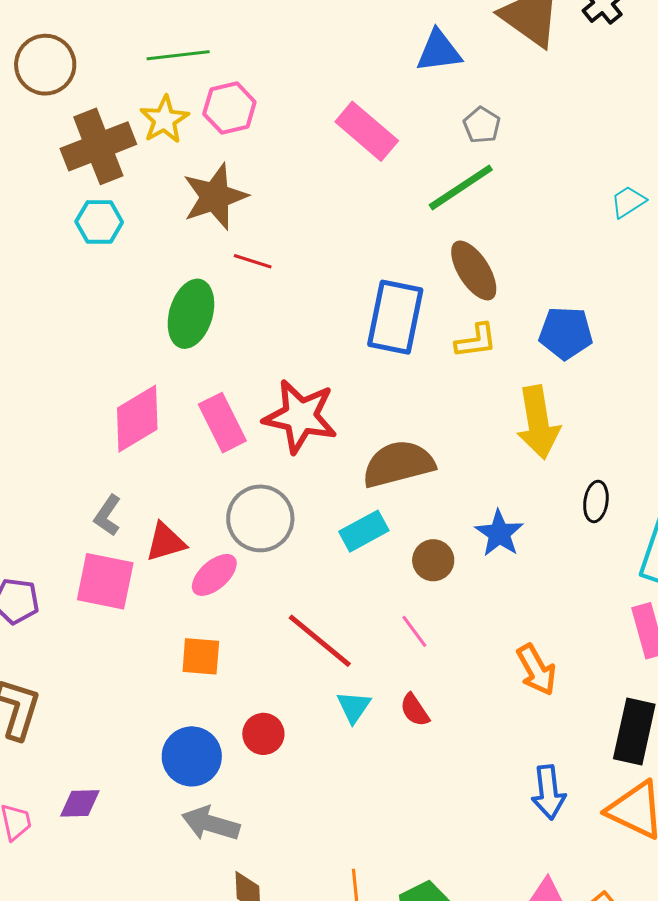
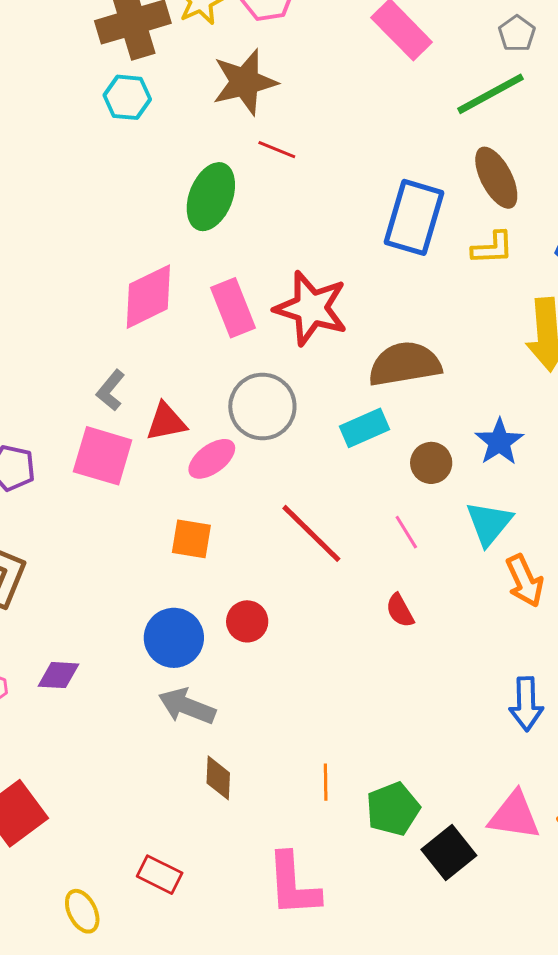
cyan triangle: (354, 707) -> (489, 523), moved, size x1.4

